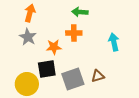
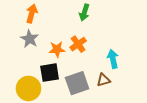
green arrow: (80, 12) -> (84, 12), turned -77
orange cross: (74, 33) -> (78, 44), moved, turned -35
cyan arrow: (114, 42) -> (113, 59), moved

